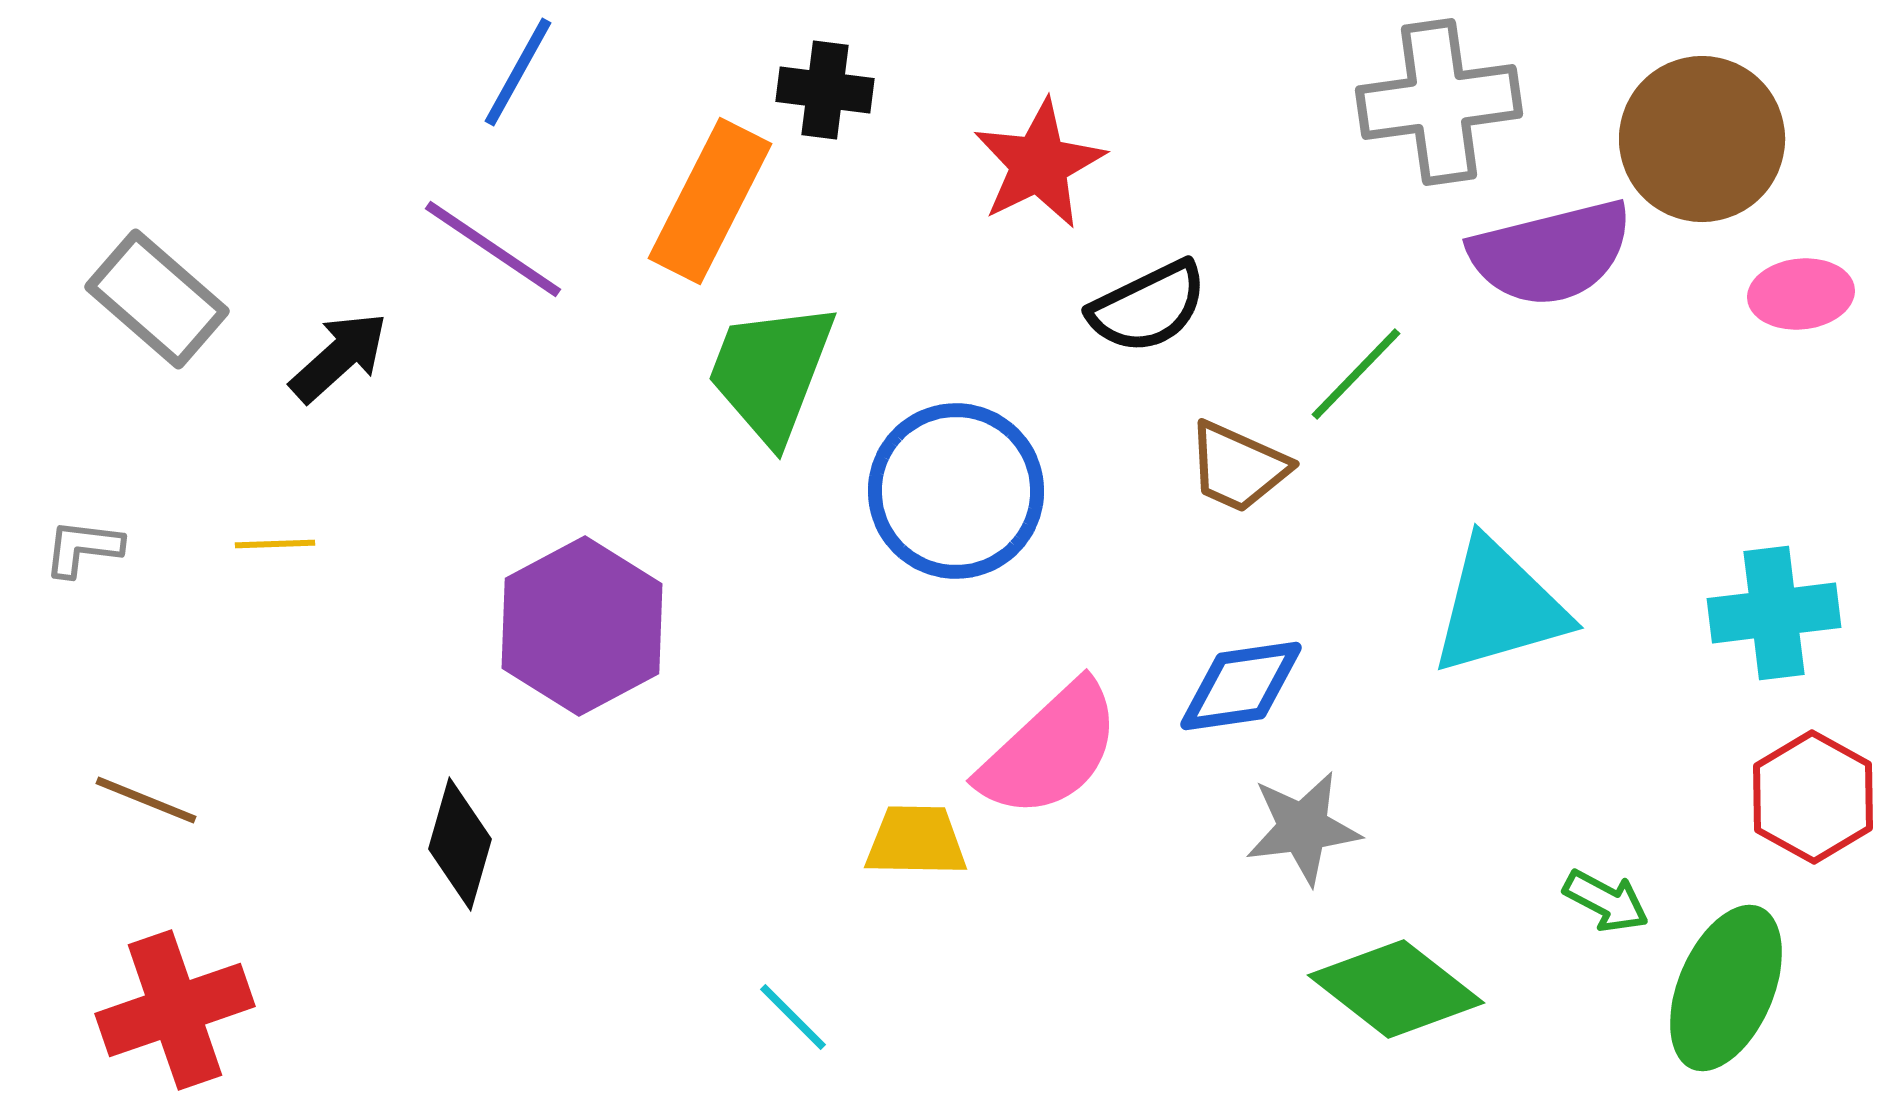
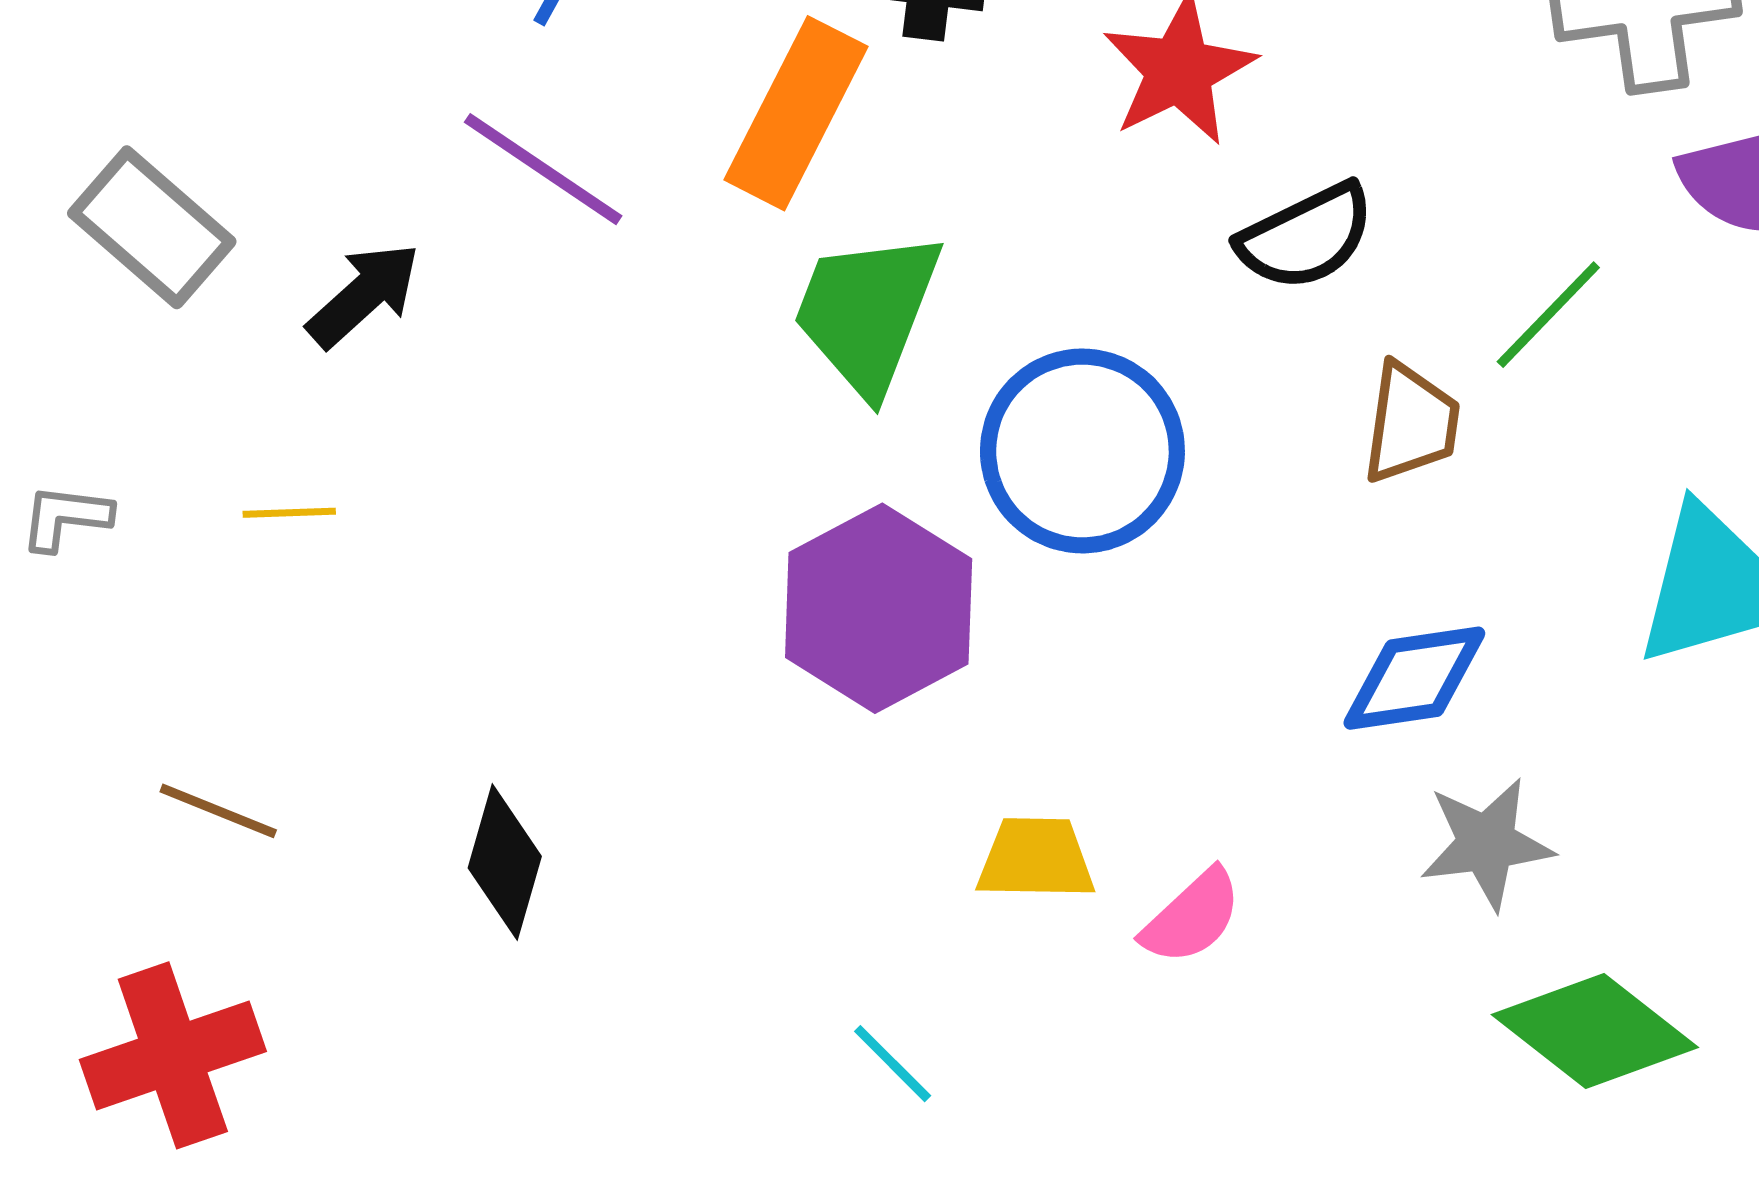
brown trapezoid: (1238, 467) -> (1411, 423), turned -106
purple hexagon: (582, 626) -> (879, 608), moved
pink semicircle: (1050, 750) -> (1192, 917), moved, size x0.6
brown line: (146, 800) -> (218, 811), moved

